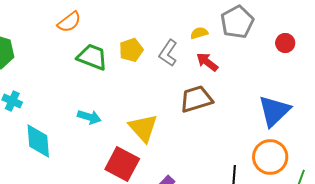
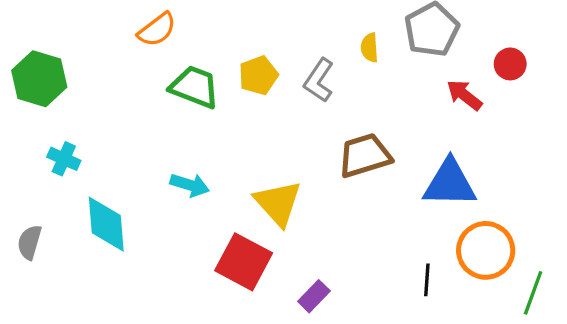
yellow semicircle: (199, 33) -> (370, 48), turned -78
red arrow: (207, 62) -> (464, 95), moved
blue triangle: (274, 111) -> (450, 183), moved, turned 45

